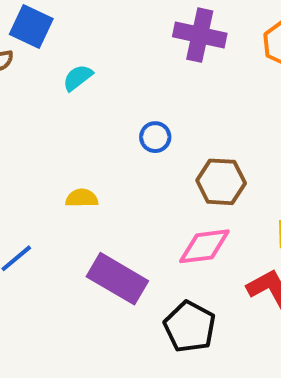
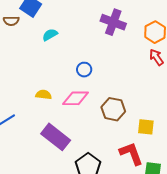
brown hexagon: (221, 182) -> (113, 109), moved
pink diamond: (204, 246) -> (76, 98), moved

